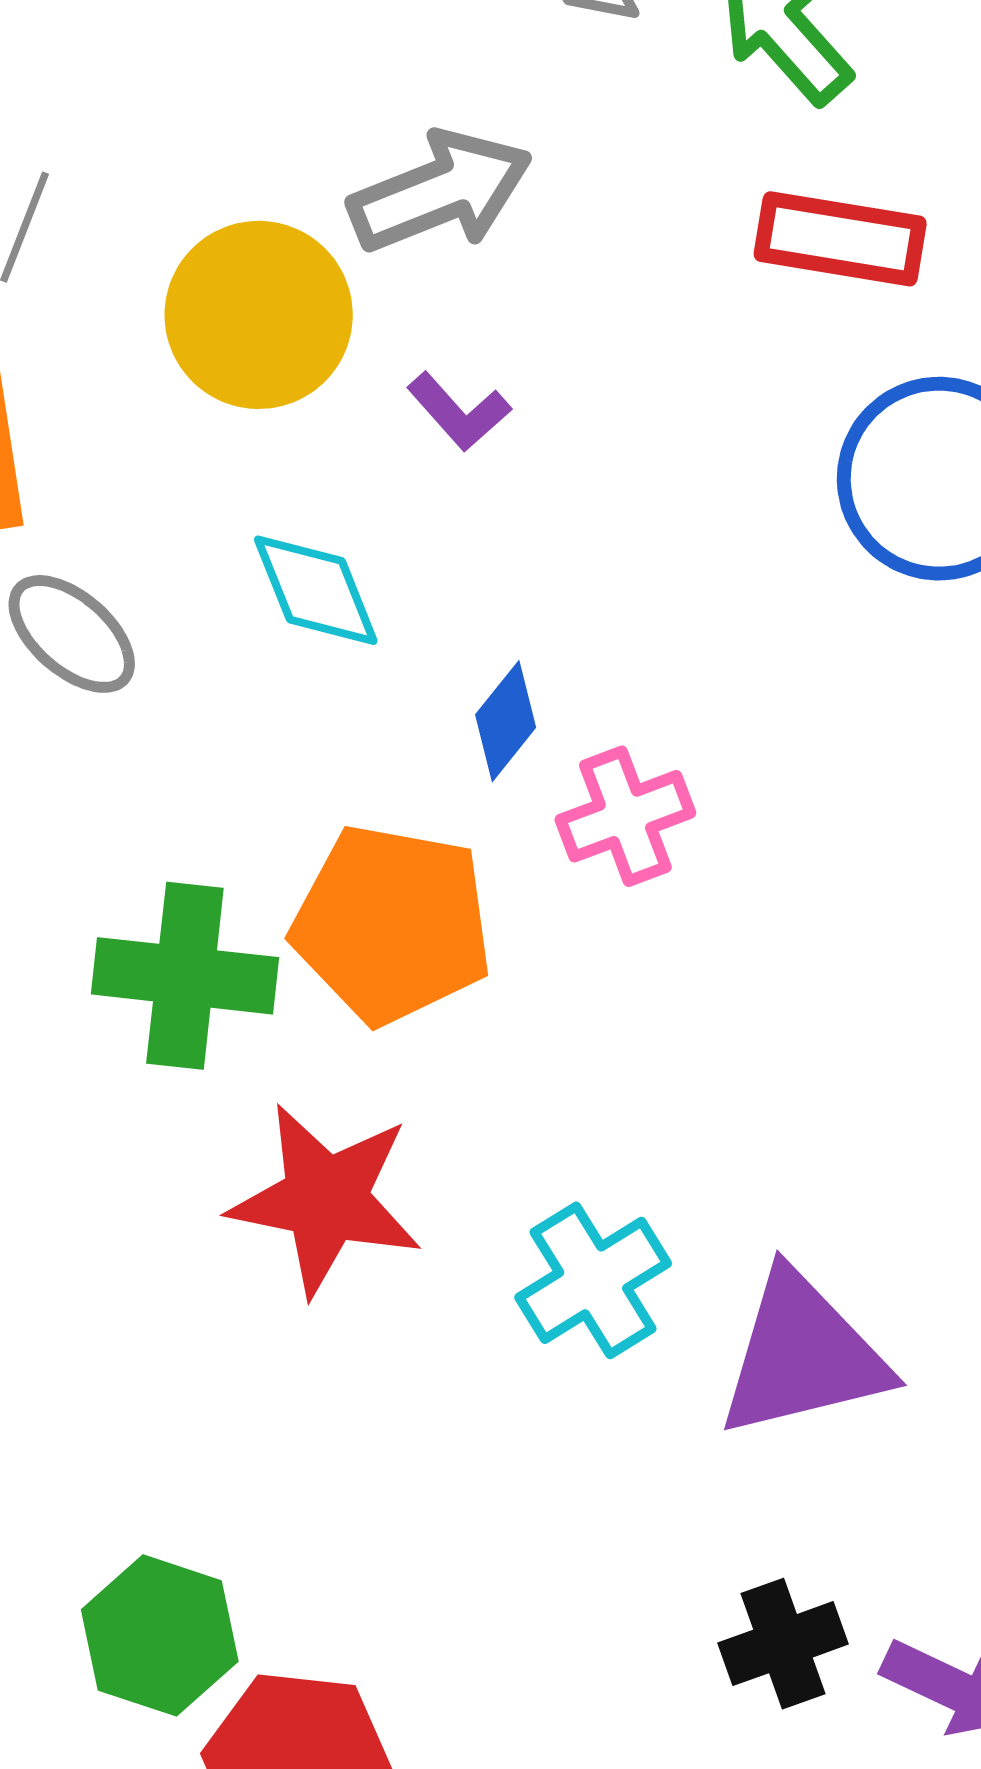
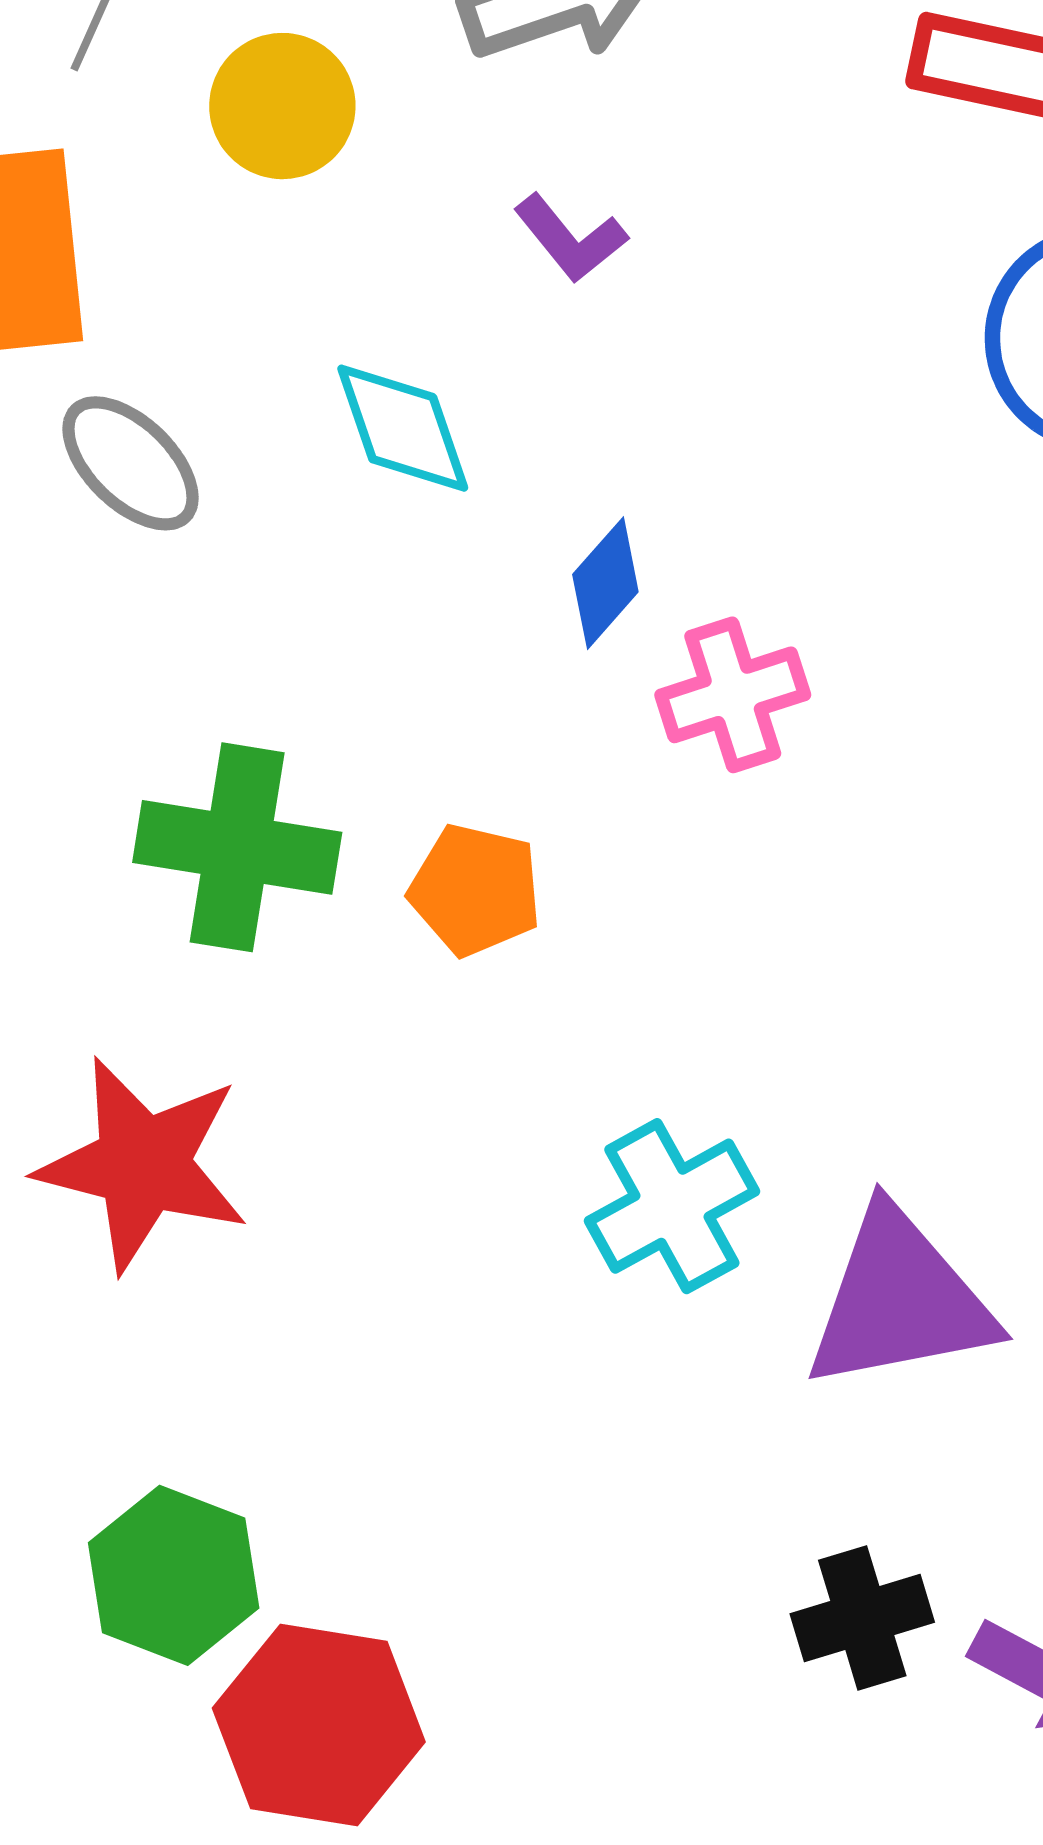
yellow circle: (259, 315) -> (282, 106), moved, size x0.7
orange pentagon: (392, 924) -> (475, 890), moved, size x0.6
red star: (326, 1199) -> (143, 1164), moved

